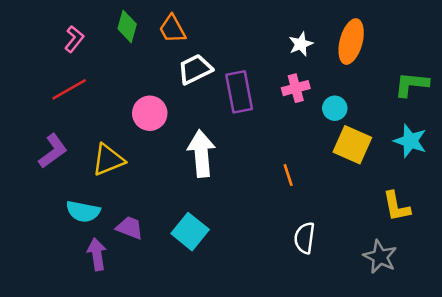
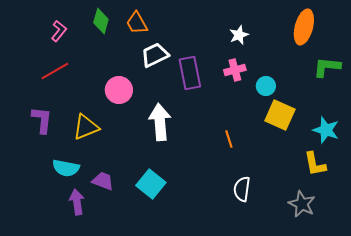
orange ellipse: (351, 42) -> (304, 27), moved
cyan star: (410, 141) -> (326, 130), moved
purple L-shape: (53, 151) -> (42, 120), turned -48

